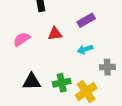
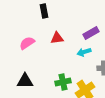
purple rectangle: (86, 20) -> (91, 33), moved
black triangle: (32, 82) -> (25, 81), moved

